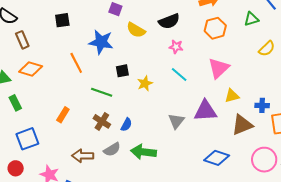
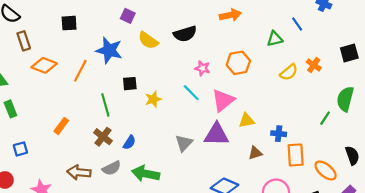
orange hexagon: (215, 28) -> (238, 63), moved
pink star: (176, 47) -> (202, 68), moved
orange line: (76, 63) -> (80, 71), turned 50
pink triangle: (219, 68) -> (223, 100), moved
orange diamond: (31, 69) -> (44, 65), moved
green line: (102, 92) -> (105, 105), turned 50
brown triangle: (242, 125) -> (255, 153), size x0.6
blue square: (27, 139) -> (20, 149), size x0.6

